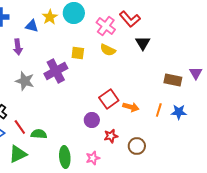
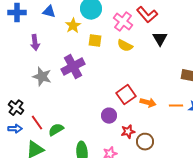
yellow star: (50, 17) -> (73, 26), moved
blue triangle: (32, 26) -> (49, 12), moved
yellow square: (78, 53) -> (95, 41), moved
orange line: (159, 110) -> (176, 106), turned 72
green semicircle: (39, 134) -> (56, 130), turned -35
brown circle: (137, 146) -> (145, 142), moved

